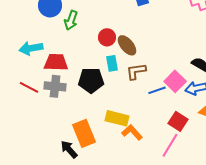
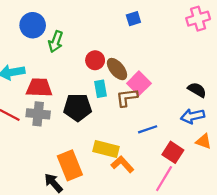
pink square: (175, 81) -> (139, 83), moved
blue line: (157, 90) -> (148, 129), moved

